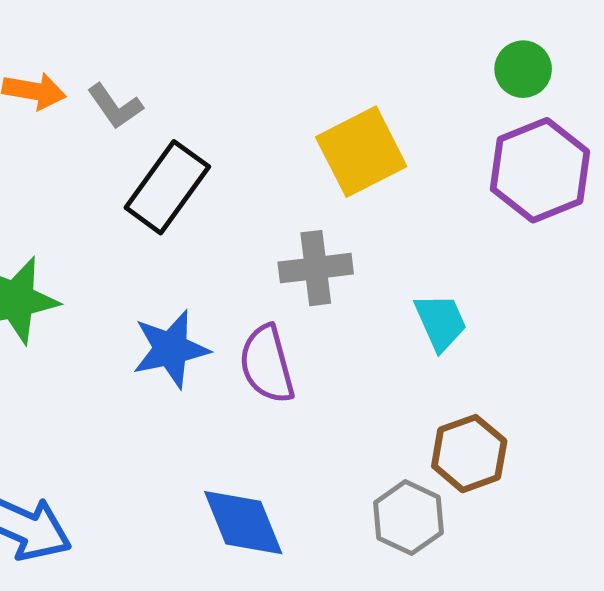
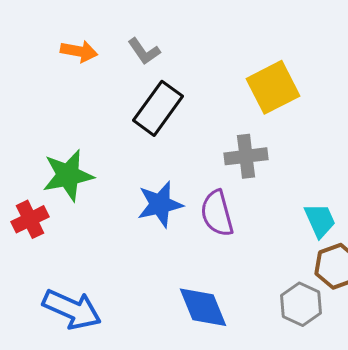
gray L-shape: (115, 106) -> (144, 51), moved
cyan trapezoid: (440, 322) -> (320, 220), moved

